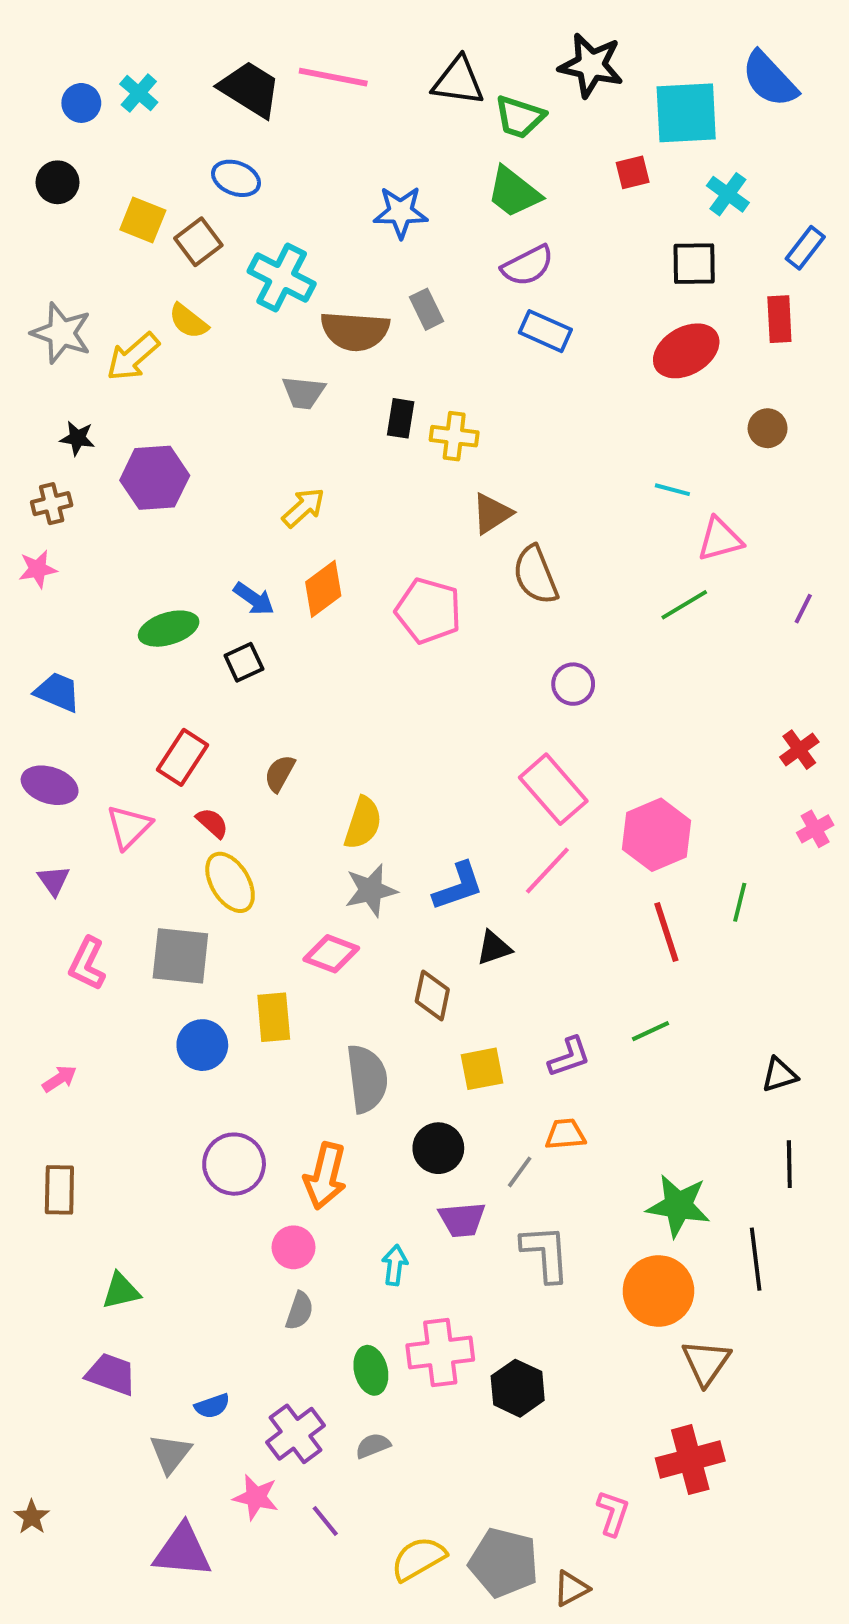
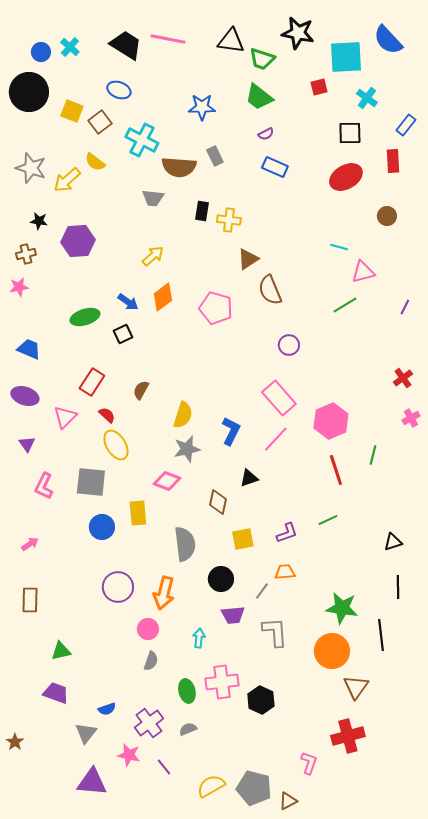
black circle: (58, 182) -> (29, 92), size x1.8
purple semicircle: (528, 266) -> (266, 134), size x0.6
blue L-shape: (458, 886) -> (231, 431), moved, turned -44
brown star: (32, 1517) -> (15, 742), moved

